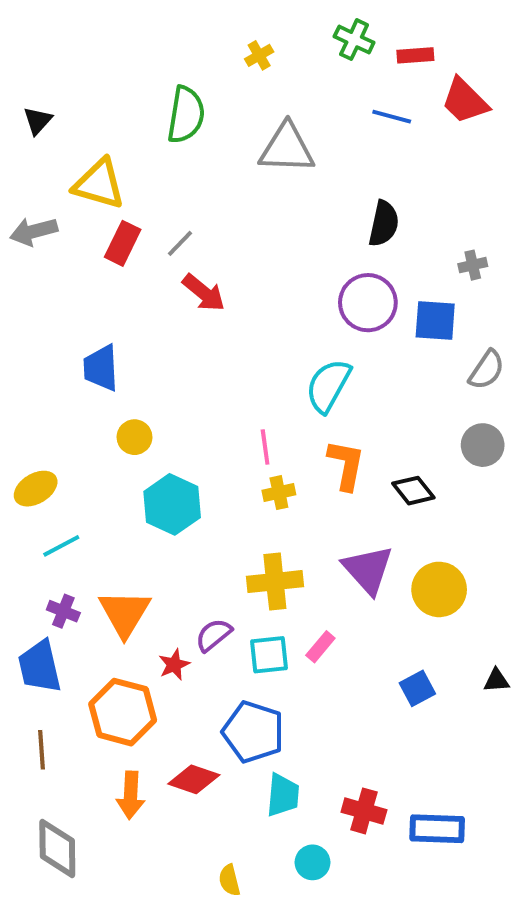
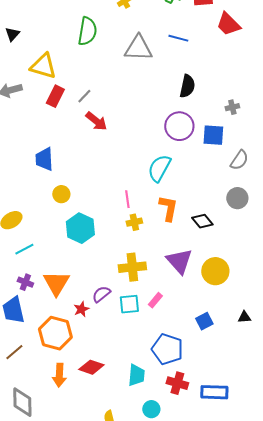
blue line: (392, 117) -> (178, 38), moved
blue pentagon: (253, 732) -> (167, 349), moved
brown line: (42, 750) -> (14, 352), turned 54

